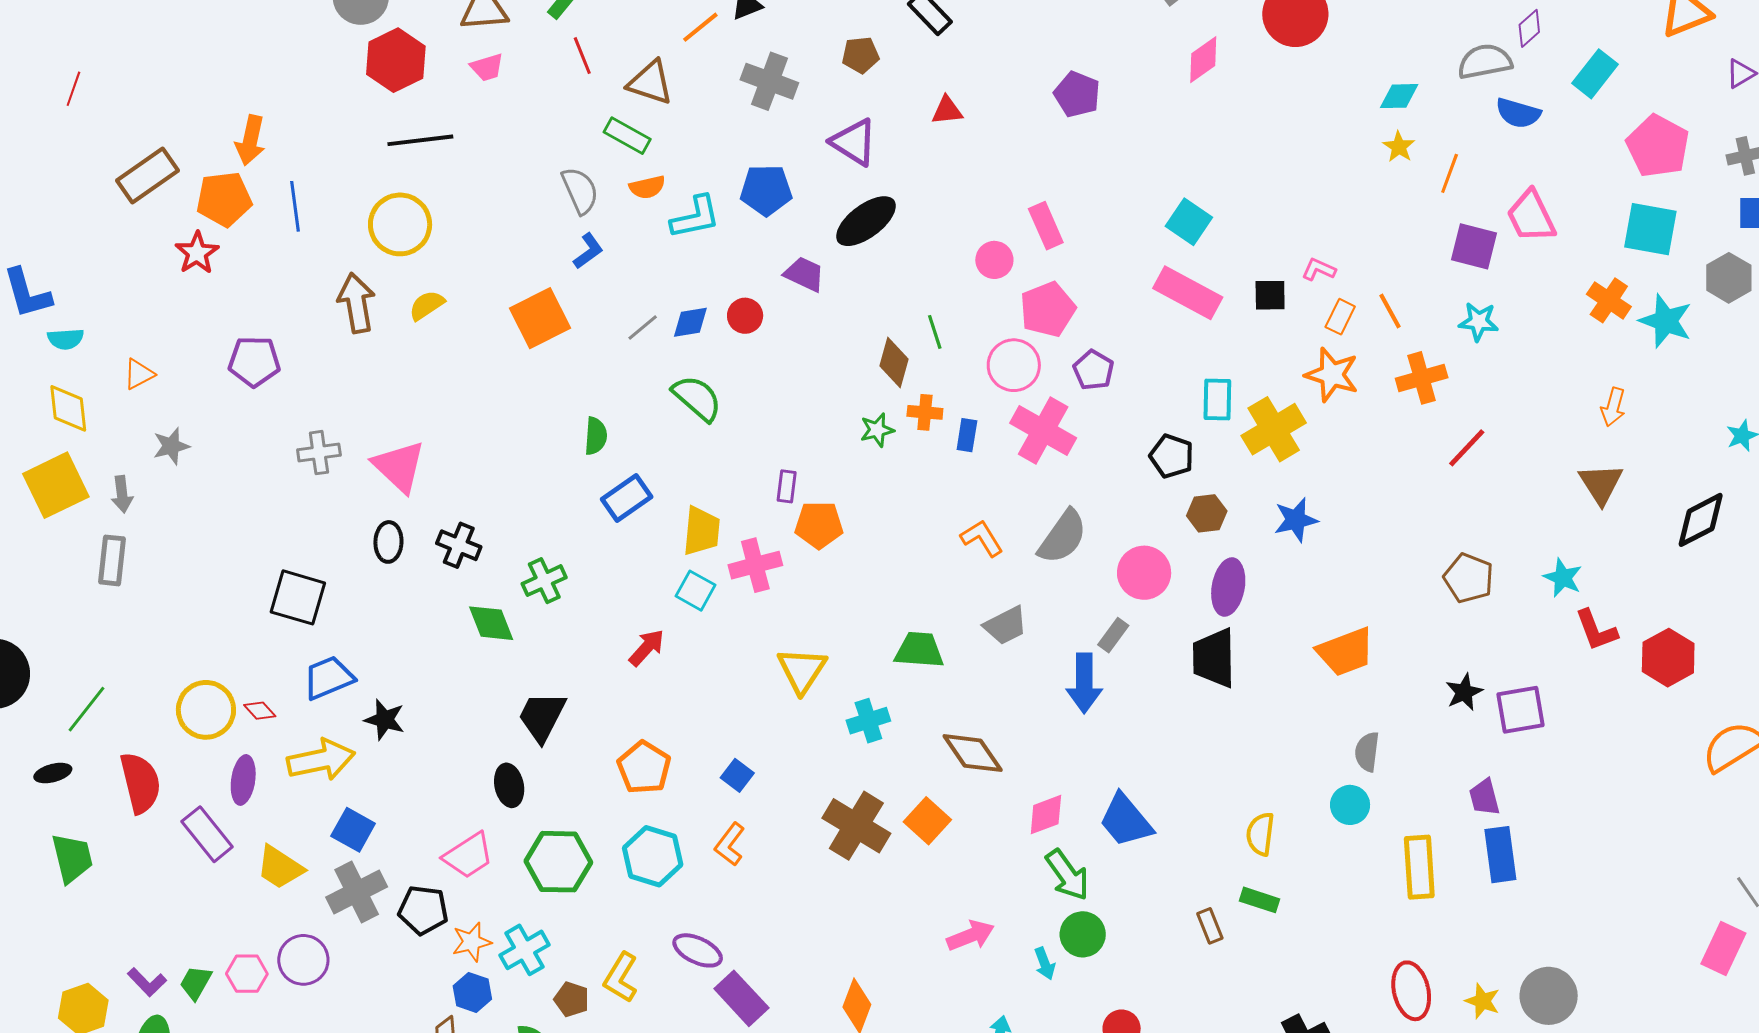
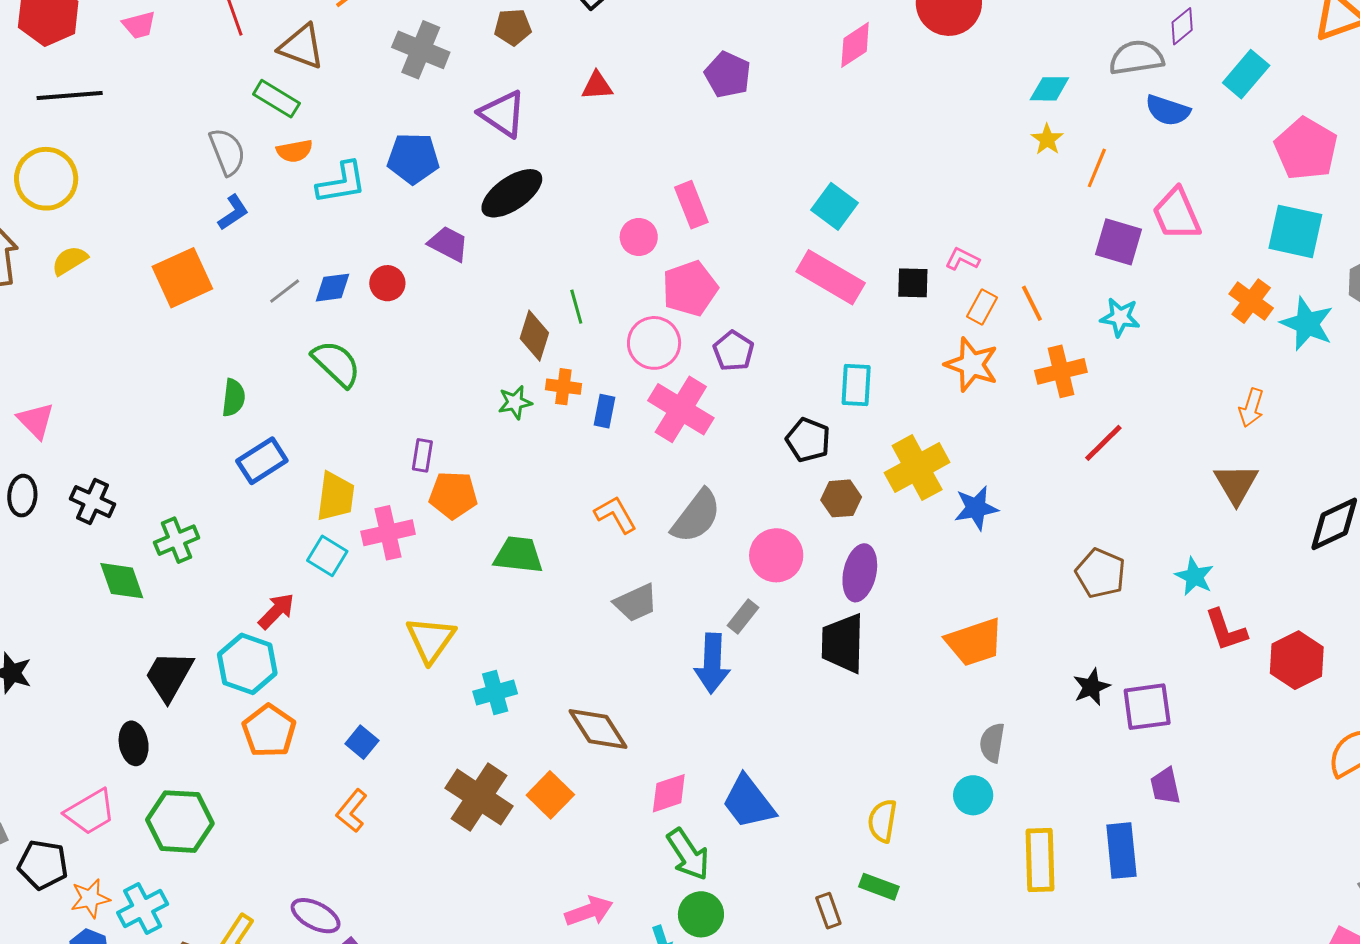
yellow cross: (1274, 429) -> (917, 468), moved
pink triangle: (399, 466) -> (36, 421), size x0.7
blue star: (1296, 520) -> (976, 508), moved
green trapezoid: (919, 650) -> (518, 555), moved
purple trapezoid: (1484, 797) -> (1165, 786), moved
cyan hexagon: (653, 856) -> (247, 664), moved

